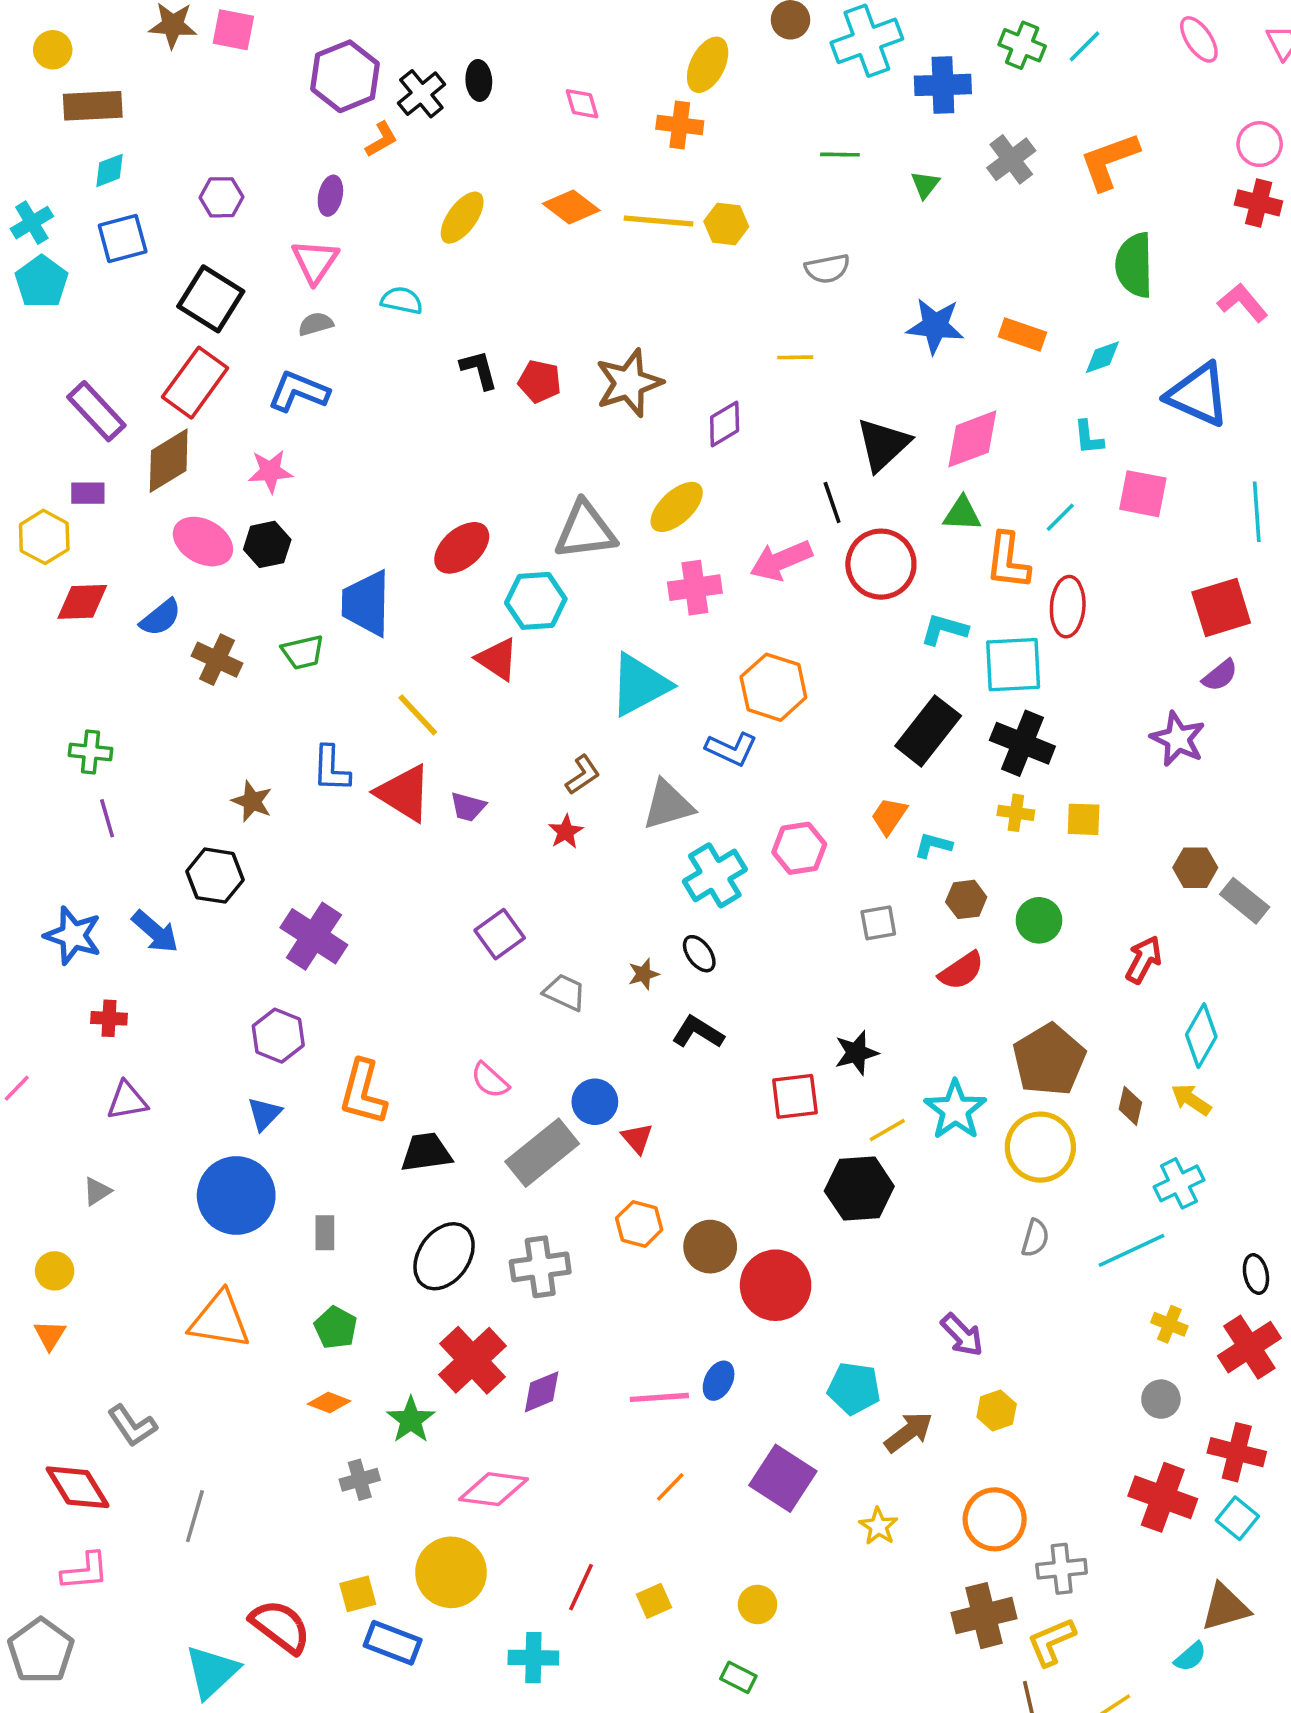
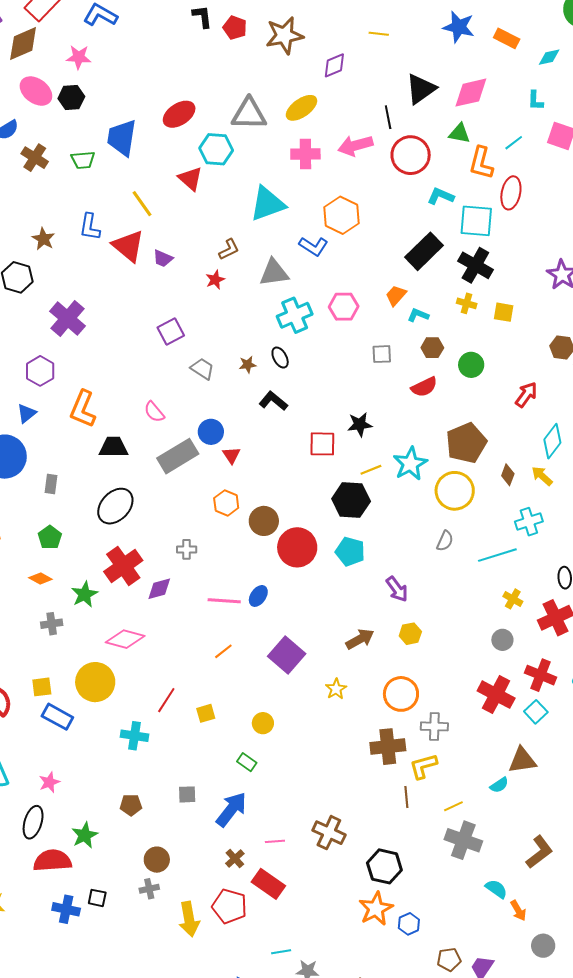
gray cross: (540, 1267) -> (187, 549), moved, size x0.6
cyan pentagon: (854, 1388) -> (350, 552), moved

